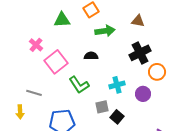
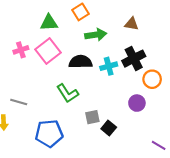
pink cross: (36, 45) -> (21, 50), turned 32
black semicircle: (91, 56) -> (81, 62), size x1.5
pink square: (56, 62) -> (48, 51), moved
cyan cross: (117, 85) -> (109, 66), moved

